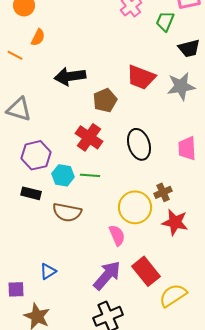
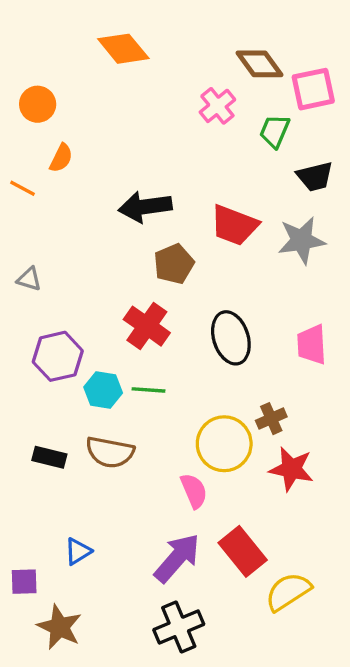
black arrow: (70, 76) -> (145, 207), moved
gray triangle: (19, 109) -> (29, 279), size x0.6
black rectangle: (31, 193) -> (49, 457), moved

